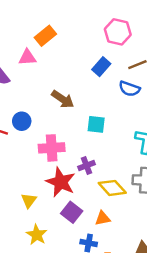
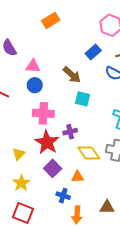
pink triangle: (27, 57) -> (33, 66), moved
brown arrow: (63, 99) -> (72, 75), moved
blue circle: (22, 121) -> (35, 85), moved

